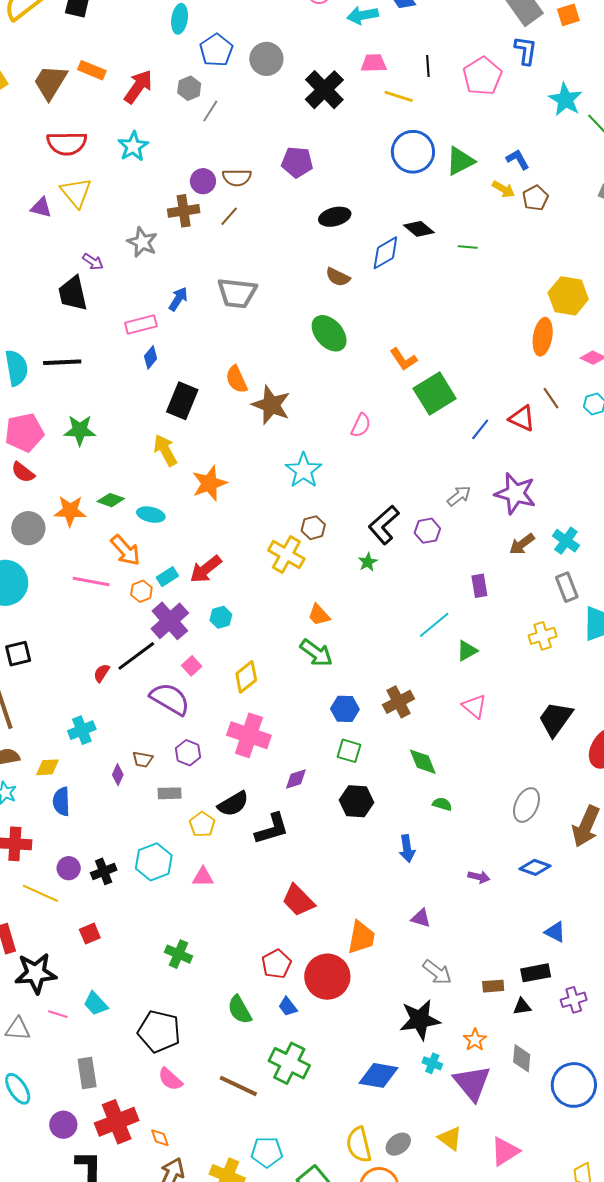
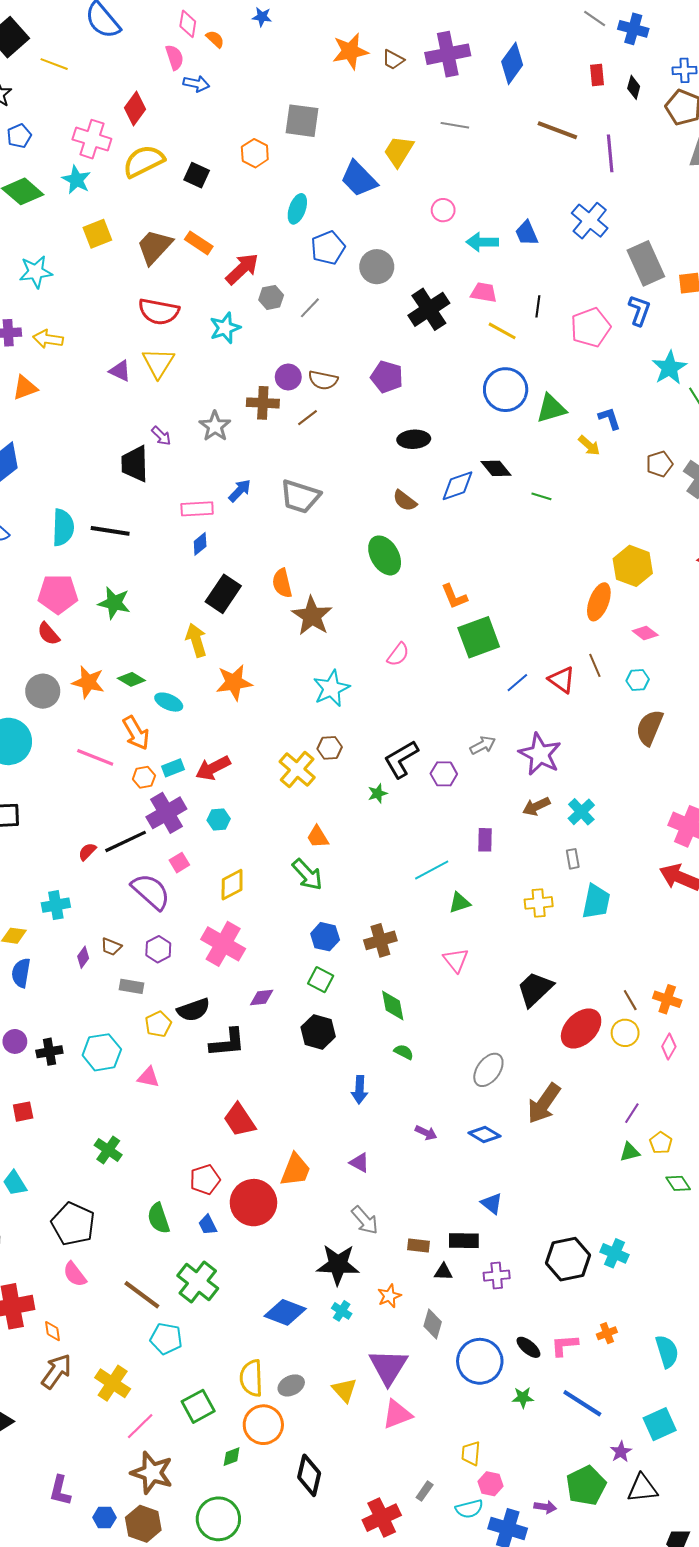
gray hexagon: (189, 88) -> (271, 297), moved
brown pentagon: (535, 198) -> (659, 464), moved
gray rectangle: (567, 587) -> (573, 859), size x0.7
purple triangle: (472, 1083) -> (388, 1367), moved
cyan pentagon: (267, 1152) -> (166, 1339), moved

